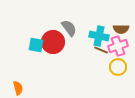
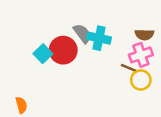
cyan cross: (99, 36) -> (99, 38), moved
cyan square: (36, 45) -> (43, 54), turned 35
brown line: (101, 50) -> (129, 68), moved

